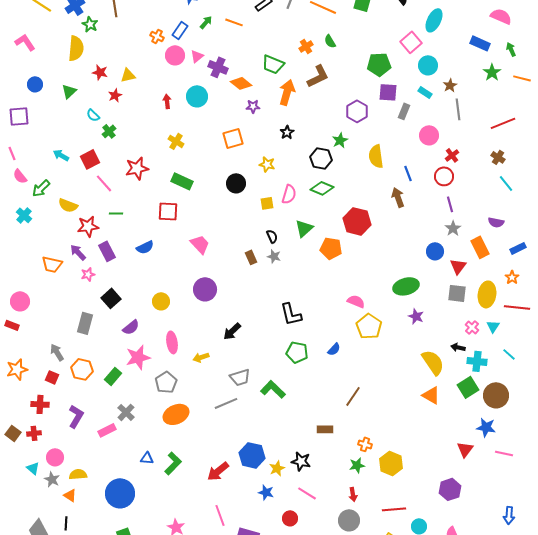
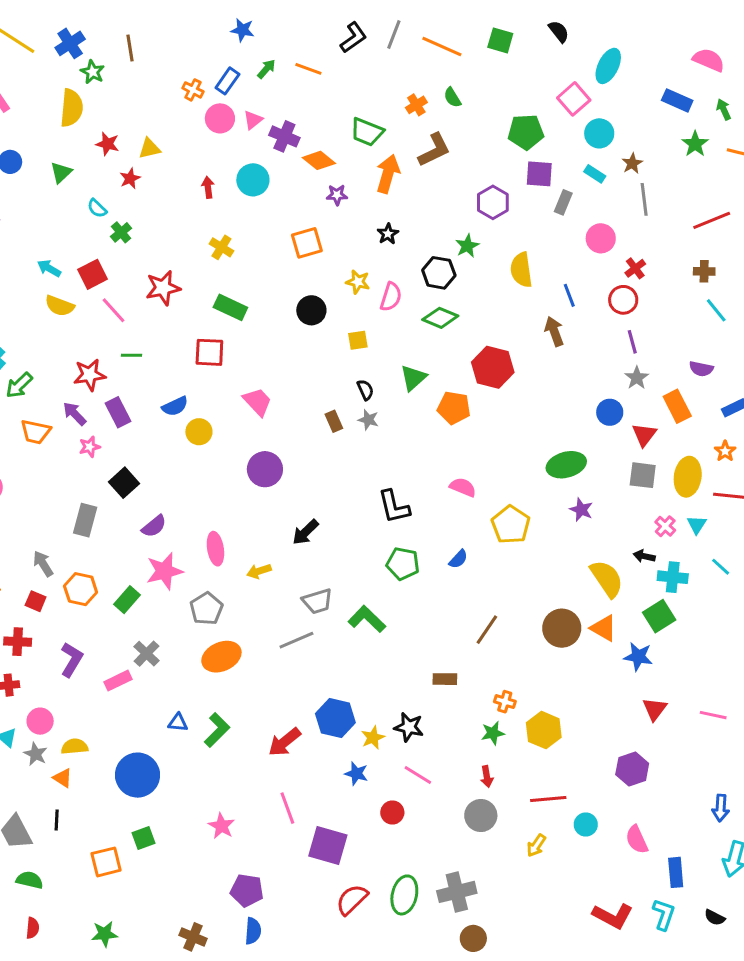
brown cross: (498, 157) -> (704, 271), turned -32
green arrow: (41, 188) -> (19, 385), moved
pink semicircle: (289, 194) -> (391, 297), moved
yellow semicircle: (68, 205) -> (60, 306), moved
yellow circle: (161, 301) -> (199, 432), moved
pink semicircle: (356, 301) -> (463, 487), moved
brown circle: (496, 395) -> (562, 628), moved
blue star: (486, 427) -> (638, 657), moved

